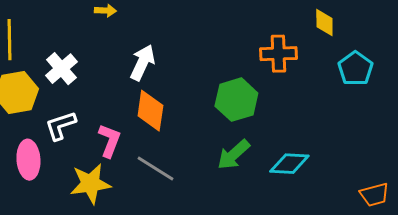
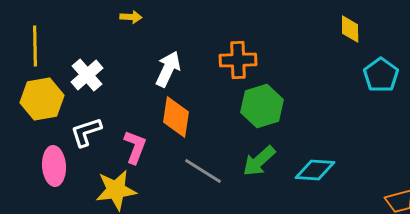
orange cross: (278, 54) -> (238, 60), moved
gray line: (155, 169) -> (203, 171), moved

